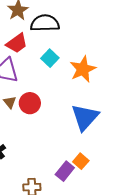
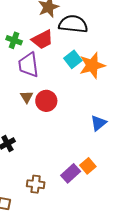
orange star: (83, 69) -> (92, 65), moved
blue triangle: (85, 117) -> (99, 123), size x0.6

